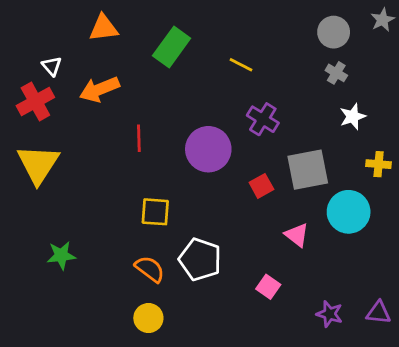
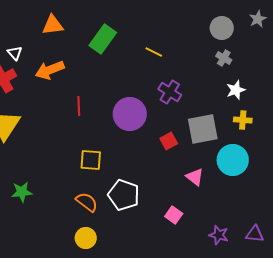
yellow cross: (379, 164) -> (243, 120), moved

